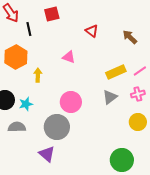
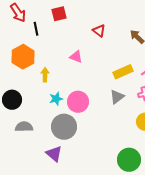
cyan star: (26, 104) -> (56, 99), moved

